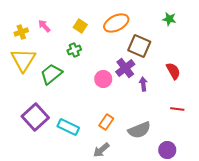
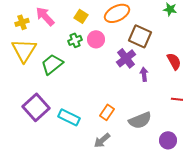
pink arrow: (44, 26) -> (45, 16), size x1.5
pink circle: (103, 79) -> (96, 39), moved

